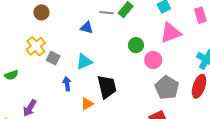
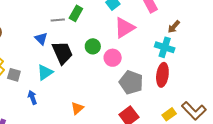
blue triangle: (87, 28) -> (41, 39), turned 40
black trapezoid: (107, 87) -> (62, 53), moved
orange triangle: (87, 104) -> (77, 108), moved

